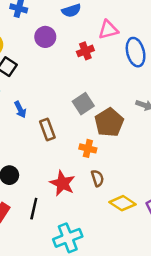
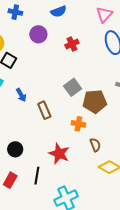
pink triangle: (108, 30) -> (104, 15), moved, turned -30
brown pentagon: (109, 122) -> (95, 102), turned 30
brown semicircle: (97, 178) -> (95, 145), moved

